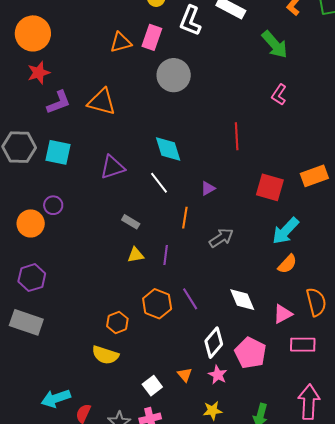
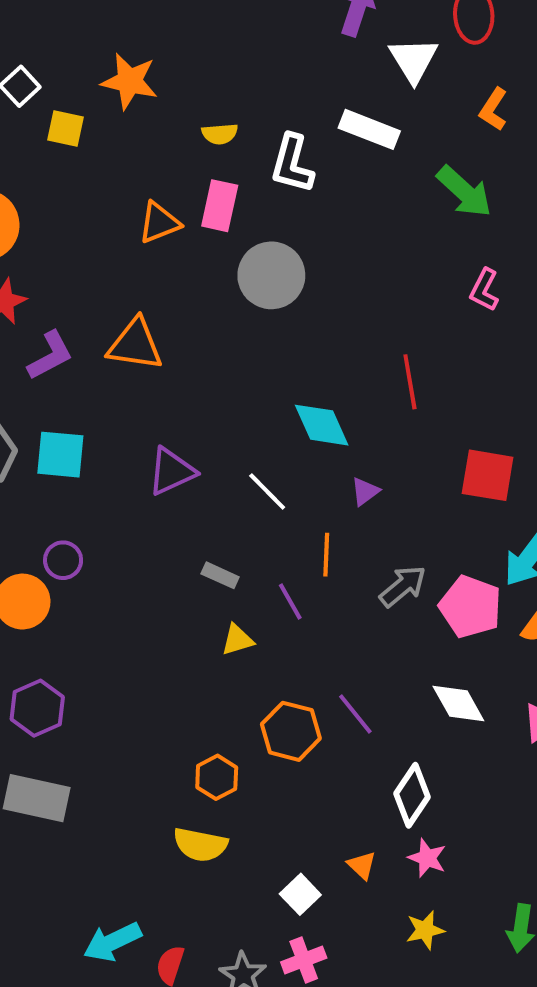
cyan diamond: (168, 149) -> (322, 425), moved
purple line: (166, 255) -> (290, 601), moved, turned -30
pink pentagon: (250, 353) -> (470, 607), moved

